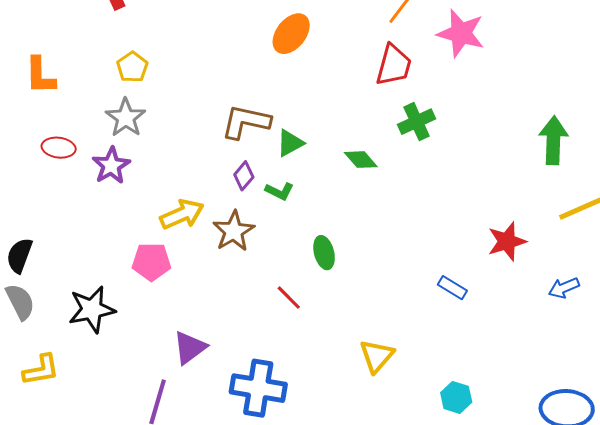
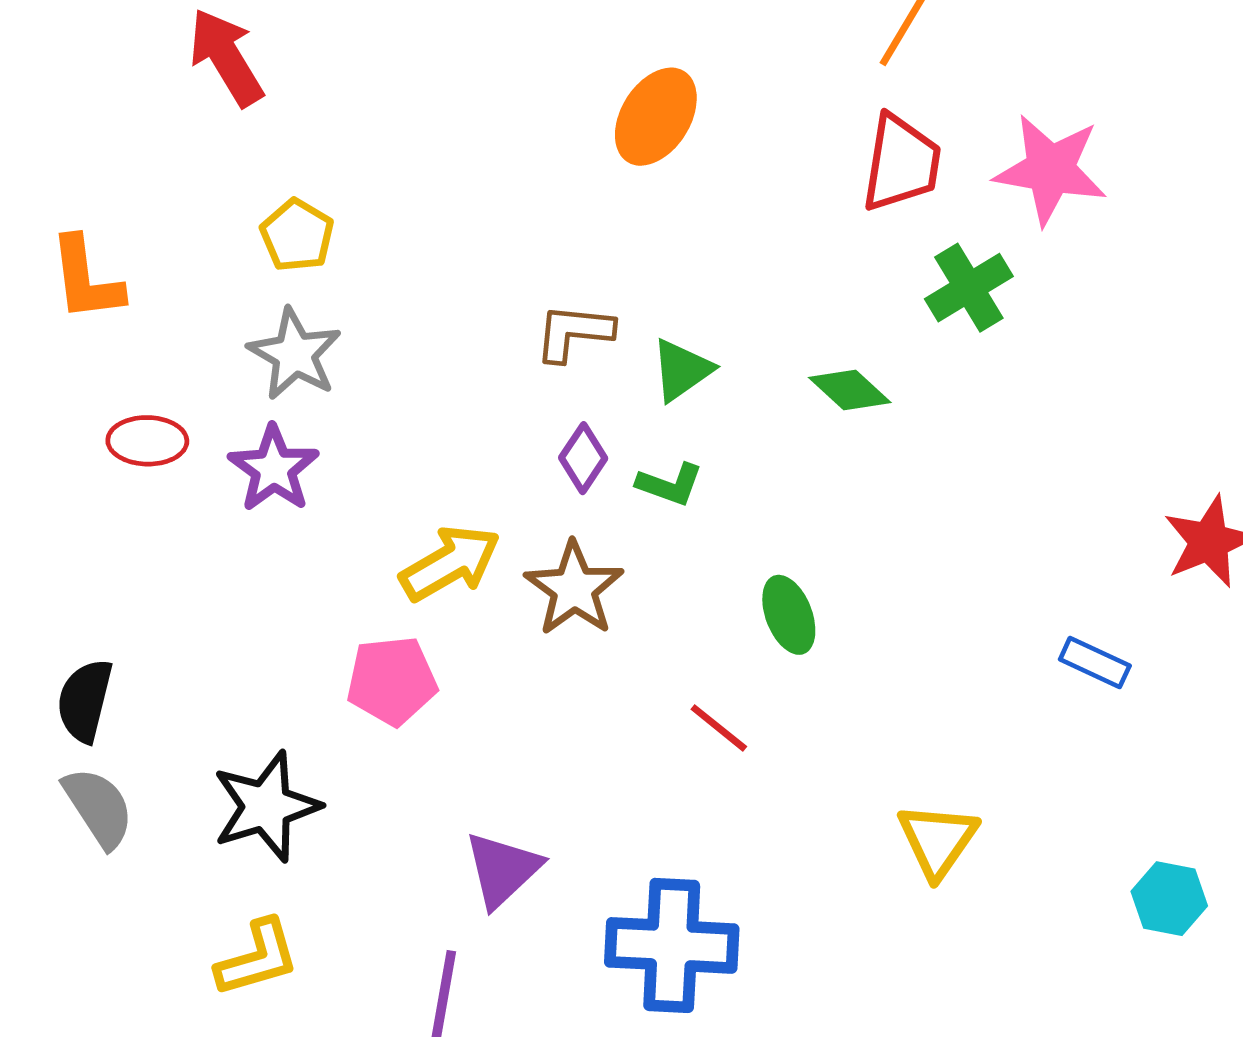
pink star: (461, 33) -> (1050, 170), moved
brown L-shape: (246, 122) -> (574, 332), size x0.7
yellow L-shape: (41, 370) -> (257, 958), moved
cyan hexagon: (456, 397) -> (1169, 899), moved

